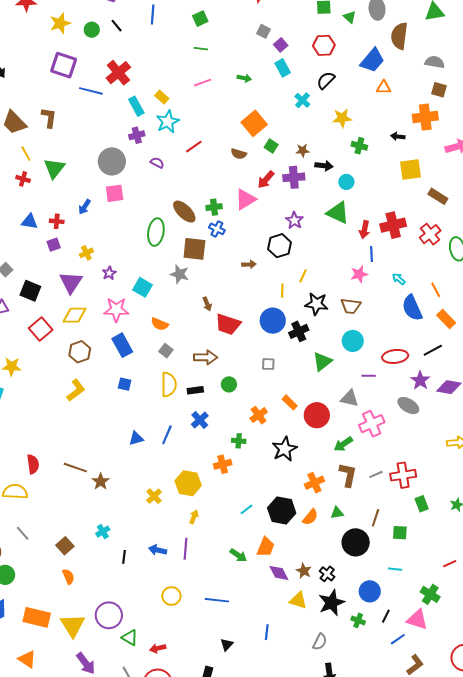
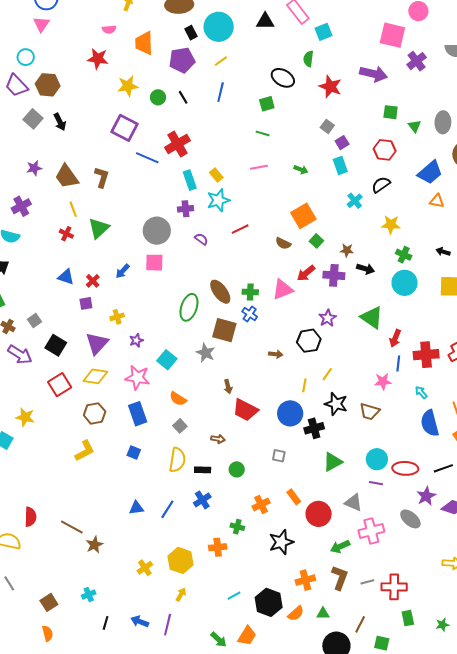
cyan circle: (346, 182) -> (404, 283), moved, size x1.6
red cross: (57, 221) -> (93, 281), turned 32
red cross: (393, 225) -> (426, 355), moved
cyan circle: (353, 341) -> (377, 459), moved
brown arrow: (206, 357) -> (218, 439), size x0.6

